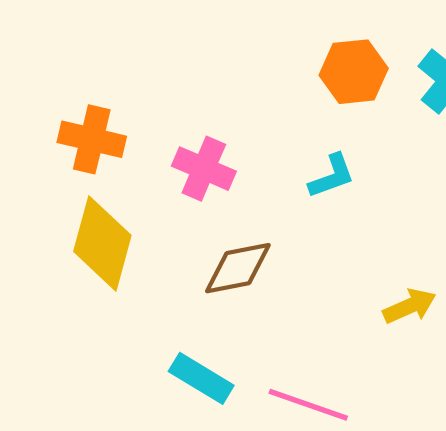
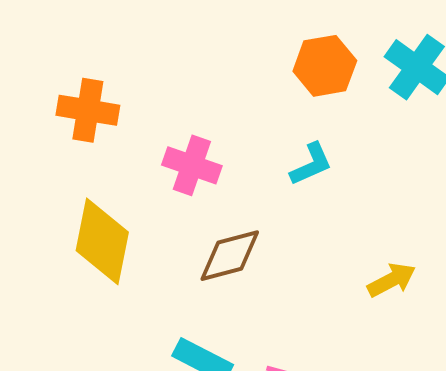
orange cross: (92, 139) -> (88, 110), moved

